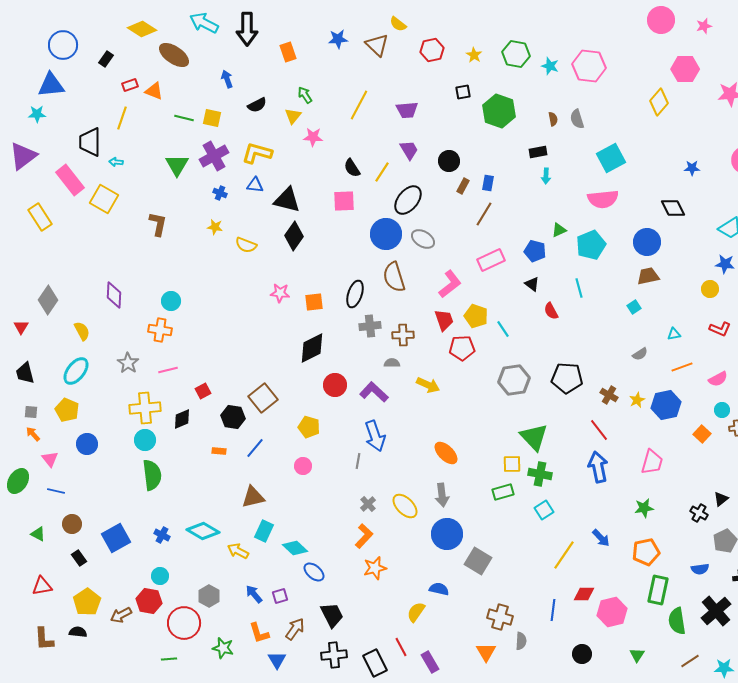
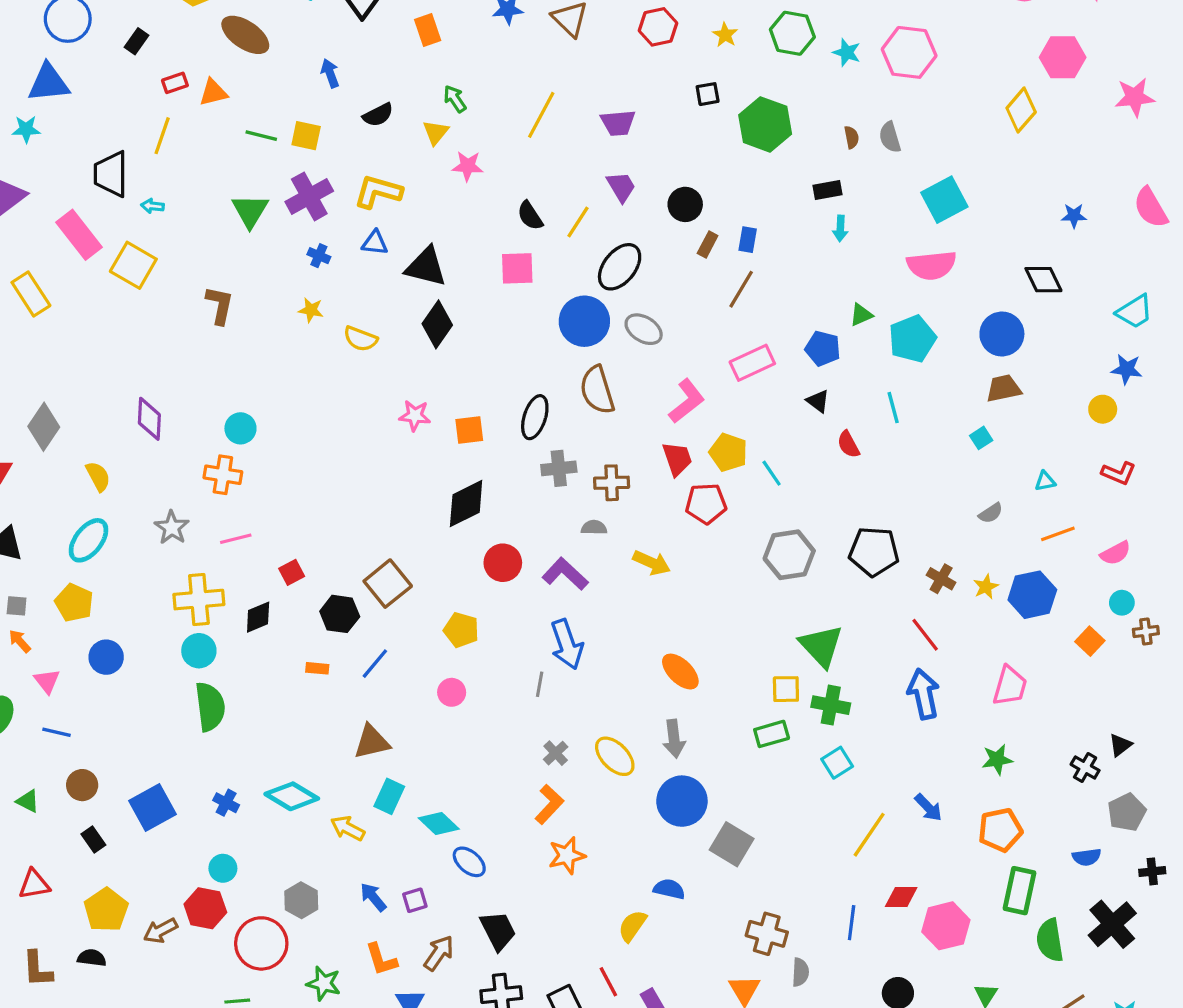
orange triangle: (154, 91) -> (213, 92), turned -36

